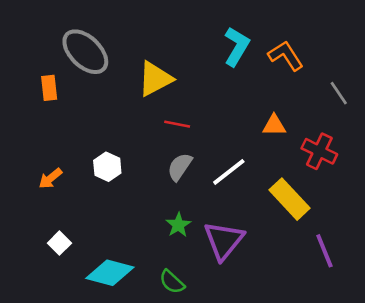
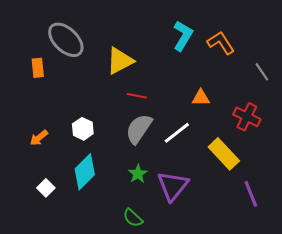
orange triangle: (274, 125) -> (201, 98), moved
gray semicircle: (180, 167) -> (139, 129), size x1.4
cyan diamond: (110, 273) -> (85, 172), moved, turned -60

